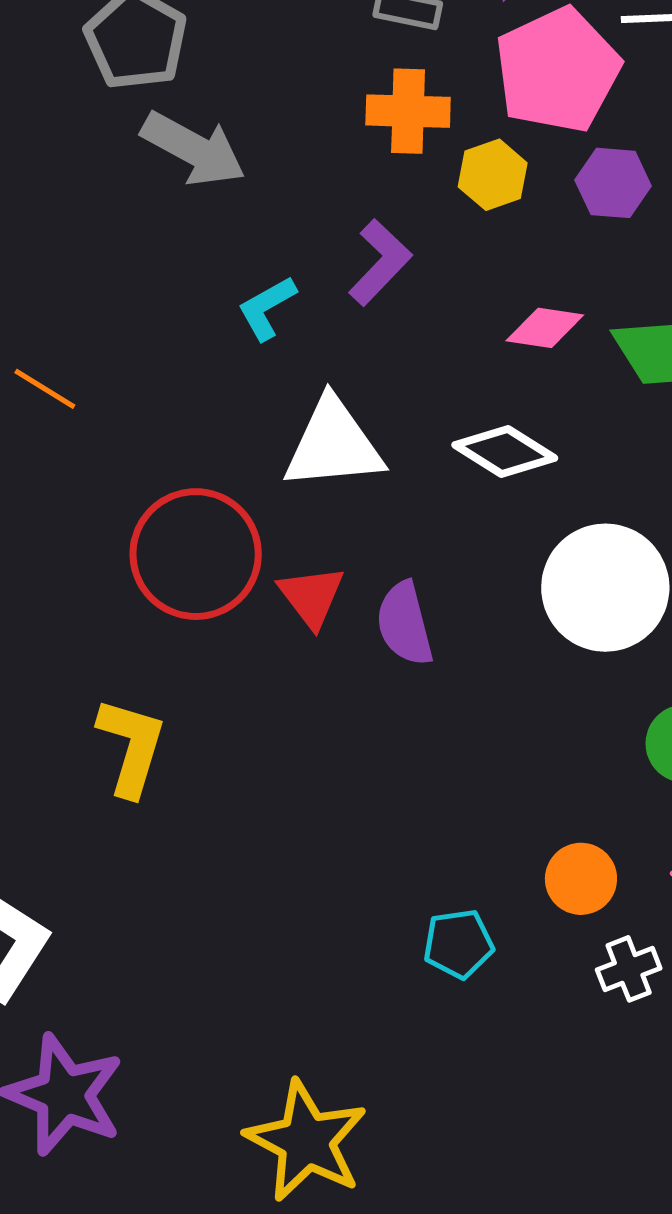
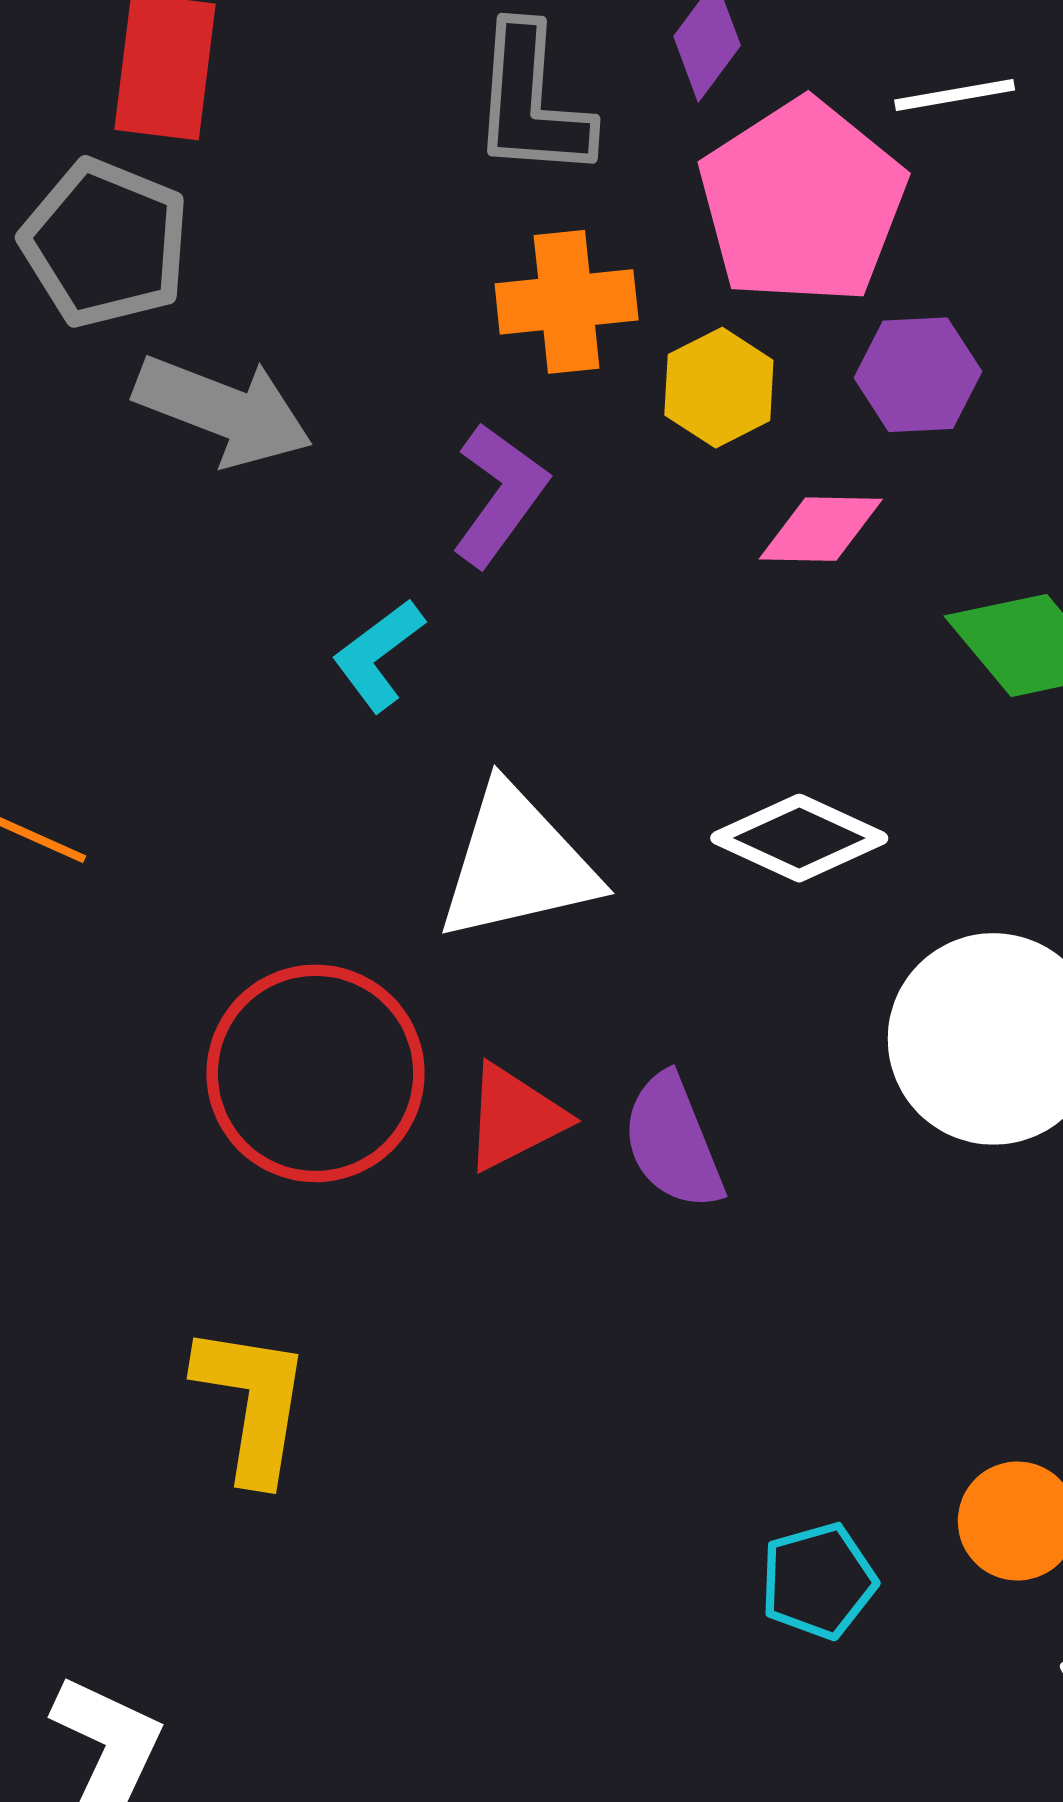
purple L-shape: (380, 262) -> (500, 495), moved
pink diamond: (545, 328) -> (821, 529), moved
red triangle: (311, 596) -> (514, 1118), turned 48
cyan pentagon: (458, 944) -> (818, 1581), moved

